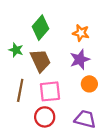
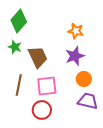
green diamond: (40, 28) -> (19, 21), moved
purple trapezoid: (85, 119) -> (88, 101), moved

